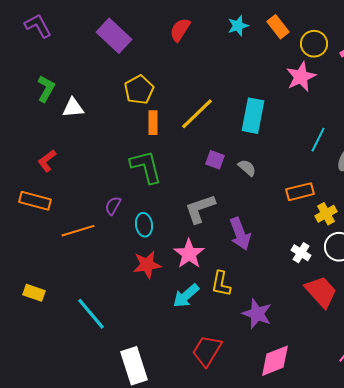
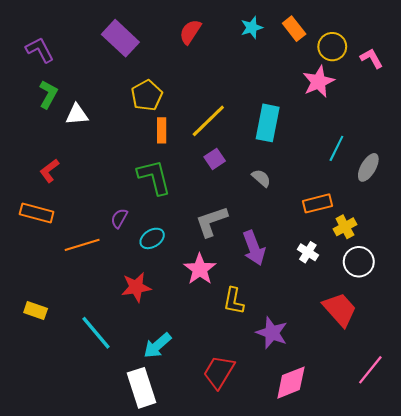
purple L-shape: (38, 26) -> (40, 50), moved
purple square: (215, 160) -> (215, 159), moved, turned 36
cyan ellipse: (144, 225) -> (152, 238), turned 65
white cross: (301, 253) -> (308, 252), moved
red star: (147, 265) -> (136, 287), moved
cyan arrow: (186, 296) -> (157, 345), moved

